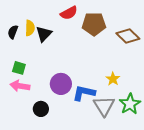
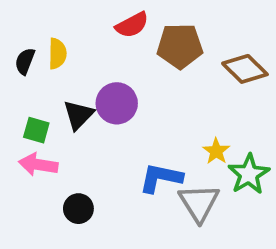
black triangle: (44, 34) -> (78, 115), moved
purple circle: (61, 84) -> (117, 103), moved
green star: (130, 104) -> (249, 174), moved

